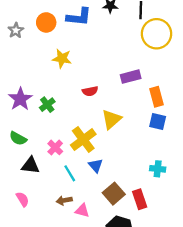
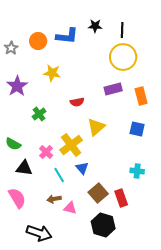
yellow circle: (156, 34) -> (123, 57), moved
orange rectangle: (156, 97) -> (141, 96), moved
purple star: (20, 99) -> (17, 86), moved
pink semicircle: (23, 199) -> (17, 198), size x1.5

